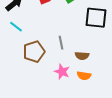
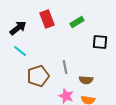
black square: (96, 18) -> (100, 42), size x0.7

